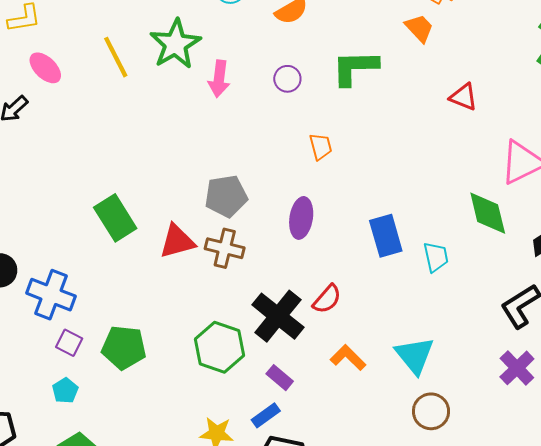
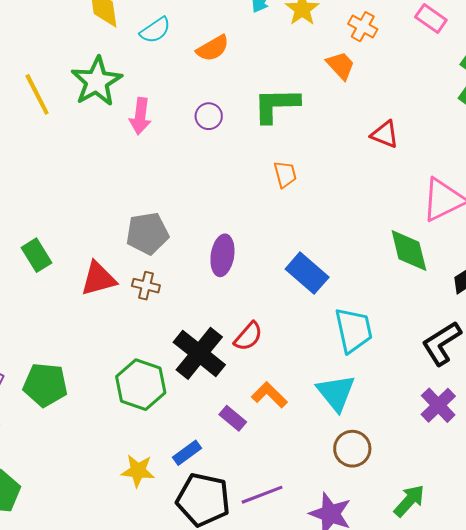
orange trapezoid: (321, 147) -> (285, 174), moved
green rectangle: (115, 218) -> (36, 255), size x0.7
blue rectangle: (386, 236) -> (307, 273), turned -33
brown cross: (225, 248) -> (146, 286), size x0.7
cyan trapezoid: (436, 257) -> (353, 330), moved, size x1.5
purple rectangle: (280, 378) -> (233, 418), moved

